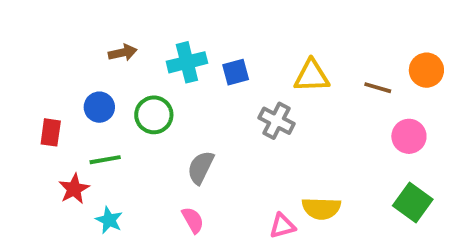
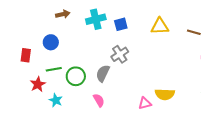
green circle: (154, 115) -> (76, 76), moved
gray cross: (277, 121) -> (120, 54), moved, turned 30

